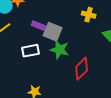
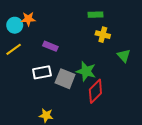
gray square: (53, 32) -> (65, 79), moved
green star: (60, 50) -> (86, 71), moved

